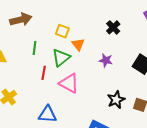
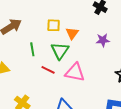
orange triangle: (78, 44) -> (72, 33), turned 32
red line: (44, 73) -> (48, 70), turned -56

